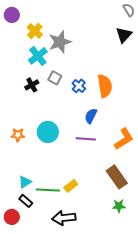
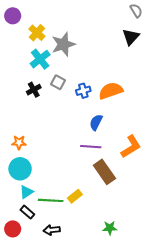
blue cross: (79, 86) -> (83, 91), turned 32
orange semicircle: (105, 86) -> (111, 91), turned -100
cyan circle: (48, 132) -> (20, 169), moved
brown rectangle: (117, 177) -> (104, 172), moved
green star: (119, 206) -> (110, 228), moved
black arrow: (64, 218) -> (52, 230), moved, size x0.7

